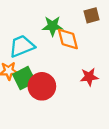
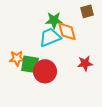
cyan trapezoid: (22, 46) -> (50, 37), moved
green square: (24, 78) -> (30, 64), turned 36

